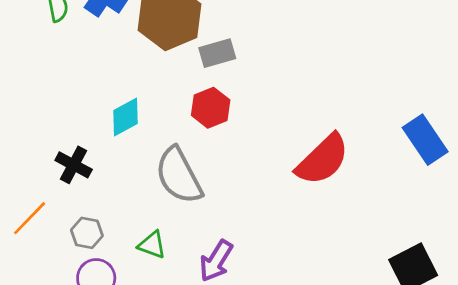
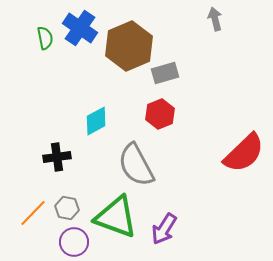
black cross: (74, 165) -> (57, 157), turned -36
orange line: (30, 218) -> (33, 213), moved
green triangle: (152, 245) -> (116, 217), size x2.0

